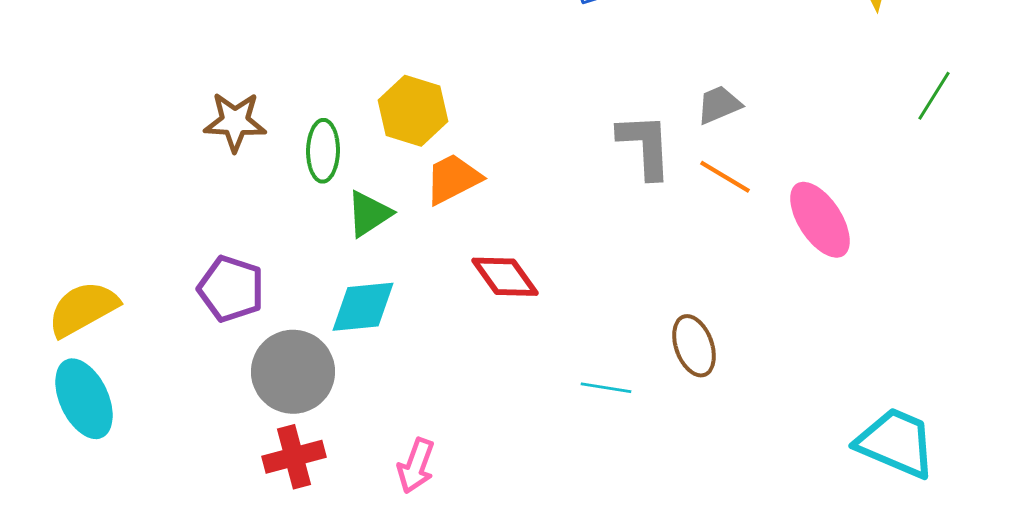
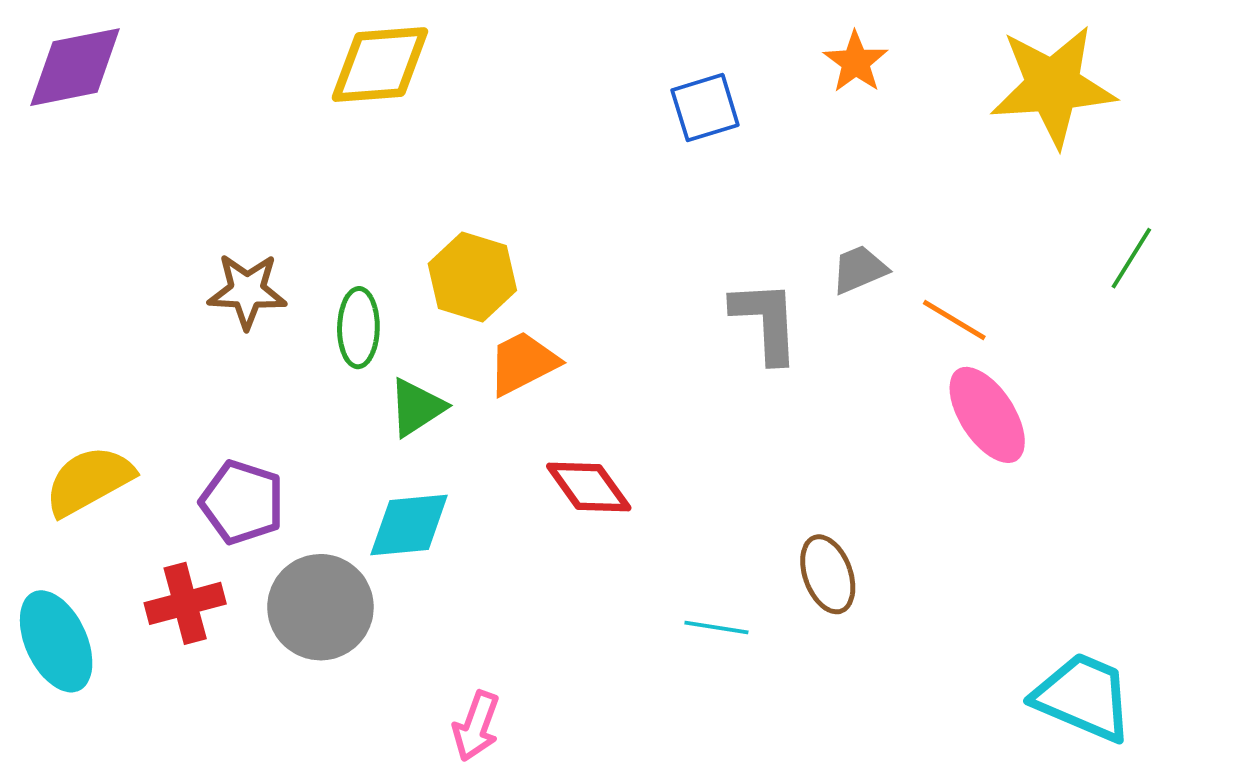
orange line: (725, 177) -> (954, 320), moved
yellow semicircle: (83, 309) -> (89, 481), moved
red cross: (294, 457) -> (185, 603), moved

